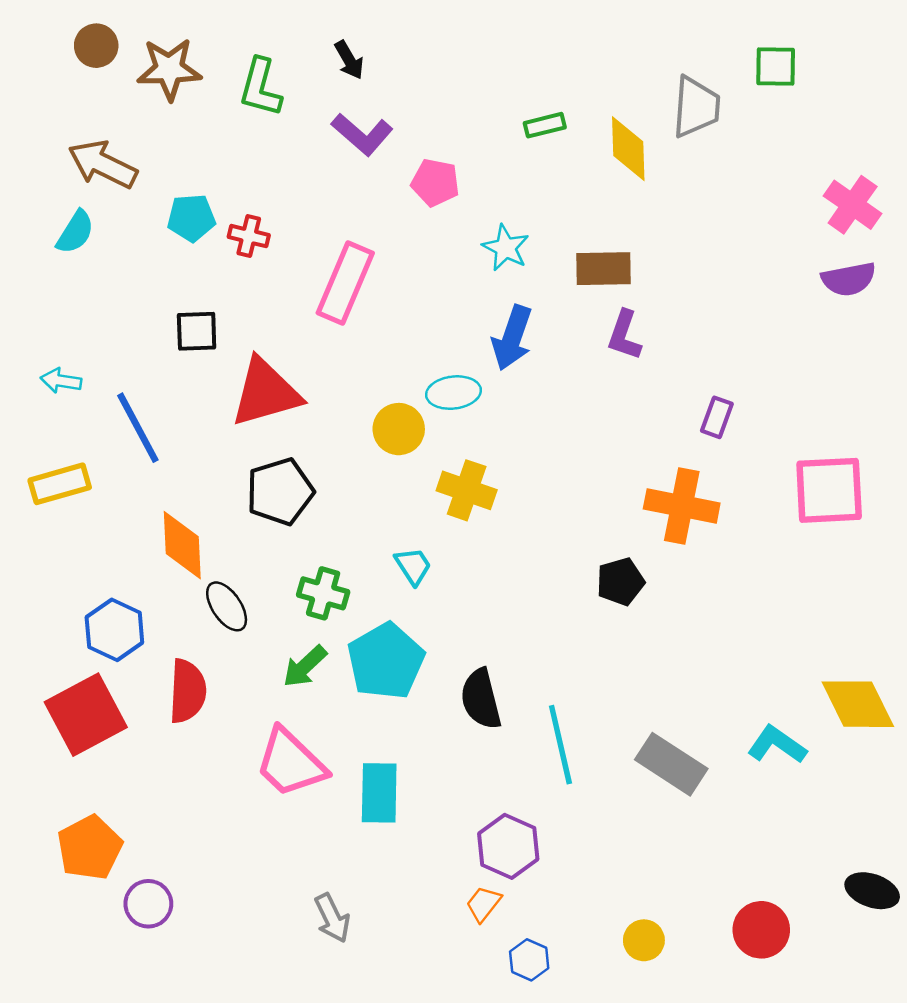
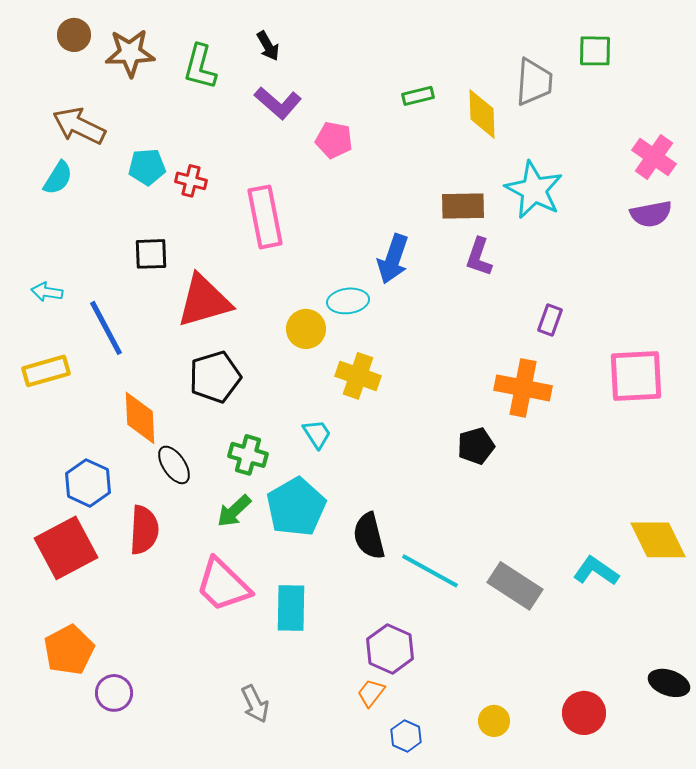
cyan star: (506, 248) -> (534, 190), moved, size x1.6
pink rectangle: (345, 283) -> (265, 217), turned -34
cyan line: (560, 745) -> (430, 571), turned -48

